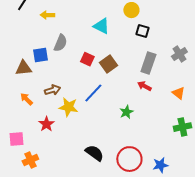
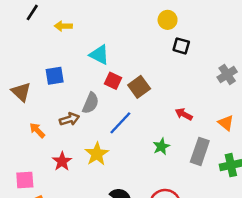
cyan triangle: (101, 26) -> (99, 55), moved
gray semicircle: (60, 43) -> (91, 103), moved
gray rectangle: (148, 63) -> (200, 151), moved
brown triangle: (23, 68) -> (21, 92), moved, turned 48
yellow star: (68, 107) -> (97, 154), moved, turned 30

